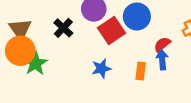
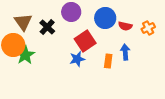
brown triangle: (20, 29) -> (23, 22), moved
red square: (112, 30) -> (85, 41), moved
red semicircle: (162, 44) -> (125, 26), moved, turned -128

